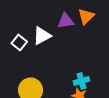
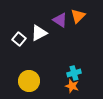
purple triangle: (66, 21) -> (60, 20), turned 42

